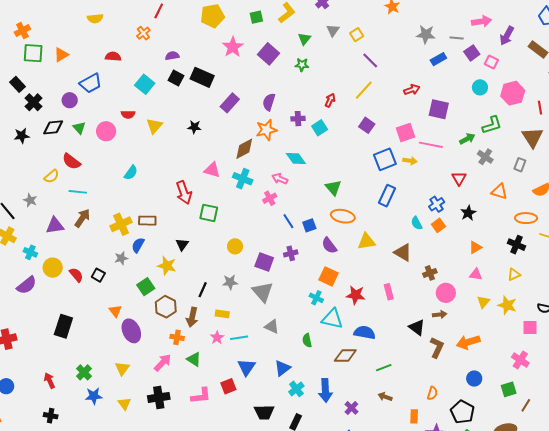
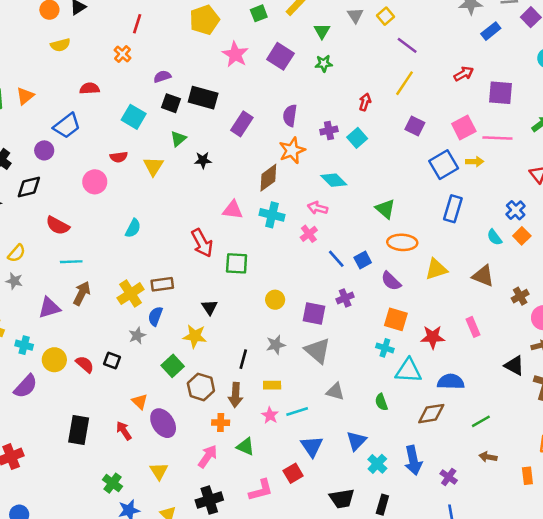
green triangle: (79, 128) -> (178, 139), moved, turned 40
yellow semicircle: (52, 176) -> (17, 253), moved
red arrow: (49, 381) -> (124, 431), moved

